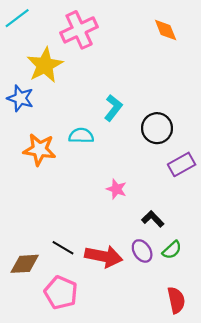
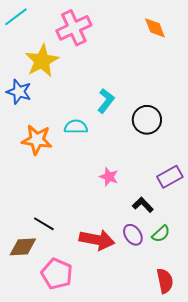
purple rectangle: (182, 164) -> (170, 177), moved
black line: (63, 248) -> (44, 224), moved

